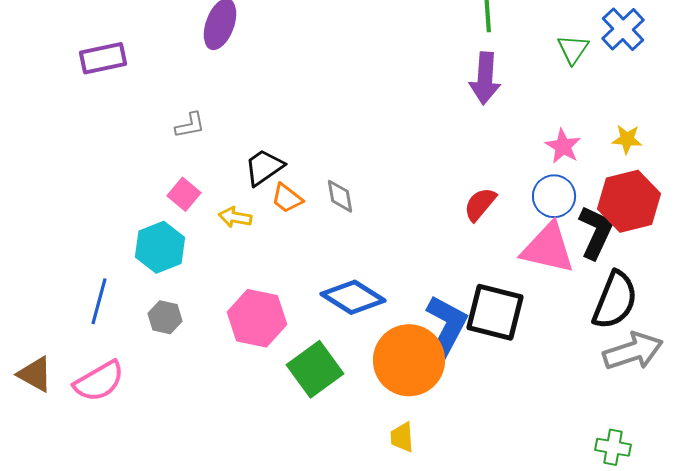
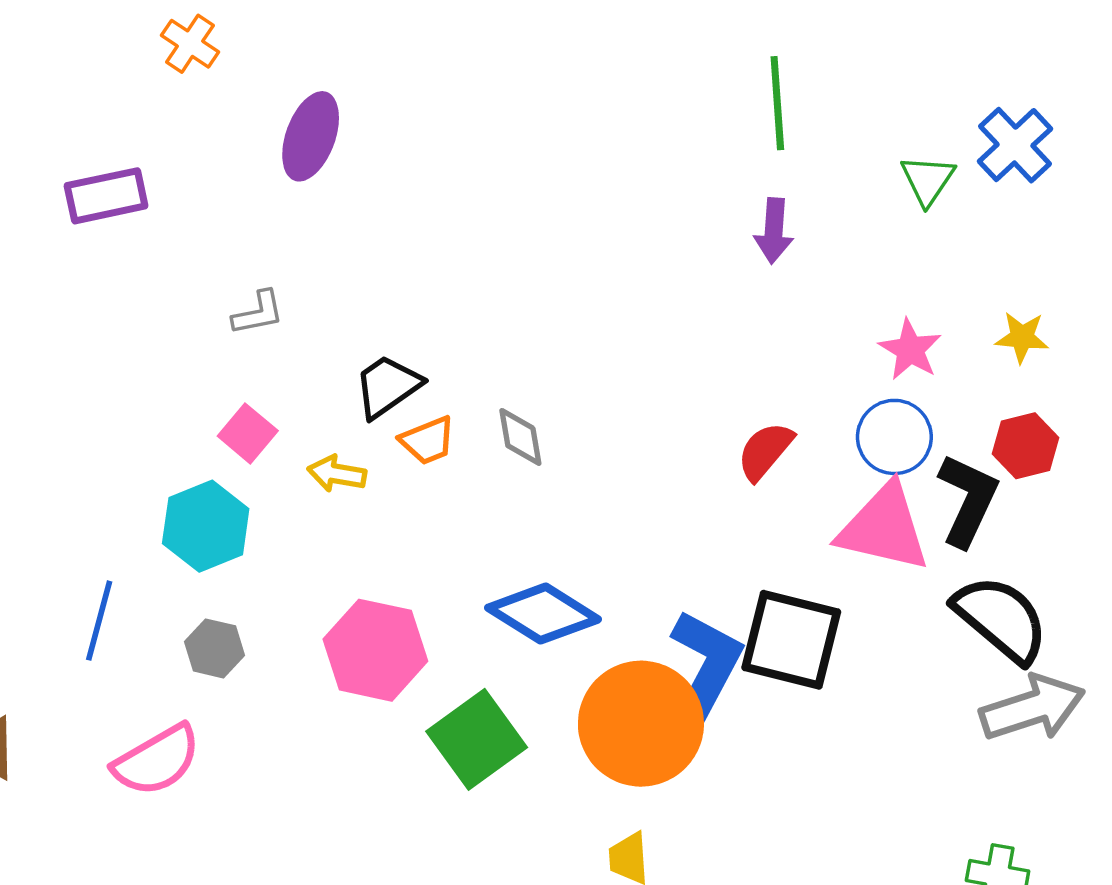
purple arrow: (485, 78) -> (774, 231), size x0.7
orange trapezoid: (287, 198) -> (428, 440), turned -60
red hexagon: (629, 201) -> (1025, 446), size x0.6
black semicircle: (615, 300) -> (1001, 619), turned -72
pink semicircle: (99, 381) -> (157, 760), moved

